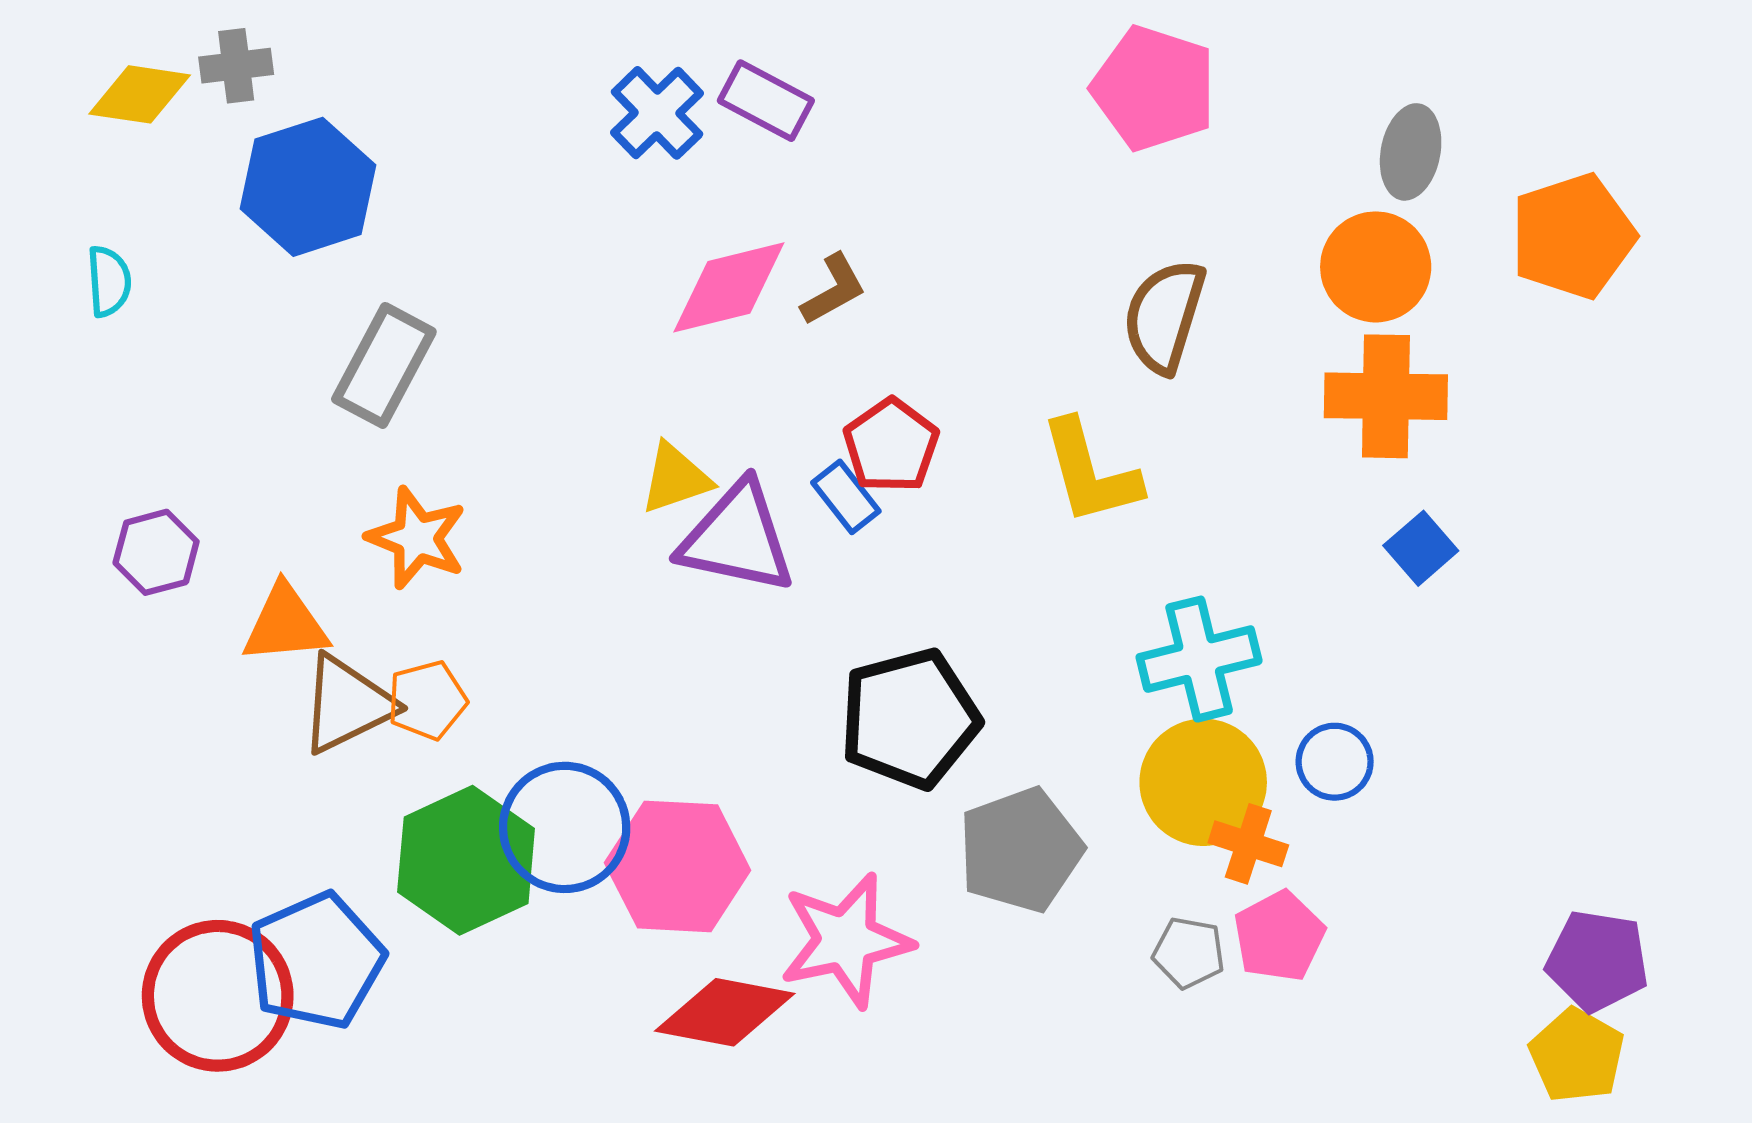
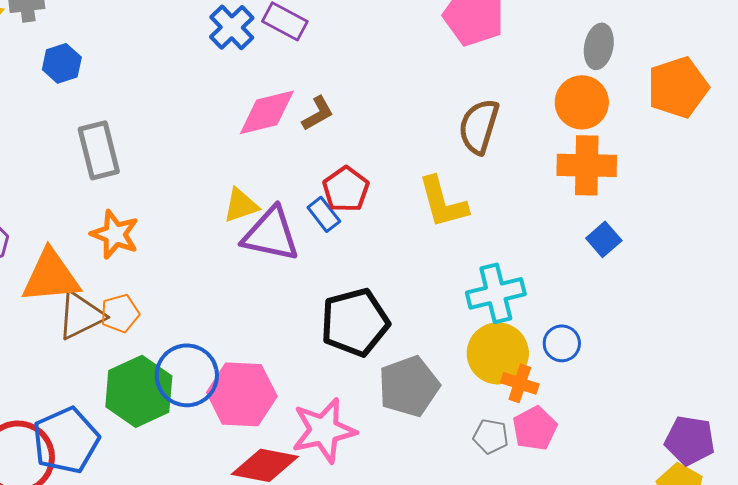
blue hexagon: (308, 187) -> (62, 63), size x0.6
gray rectangle: (384, 365) -> (99, 150), turned -42
orange triangle: (285, 624) -> (51, 276), size x1.4

